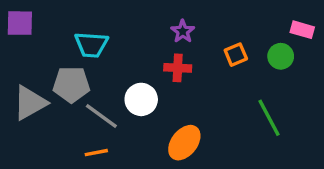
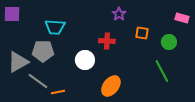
purple star: (183, 31) -> (119, 14), moved
orange square: (236, 55) -> (142, 33), turned 32
green circle: (281, 56) -> (169, 42), moved
gray line: (101, 116) -> (38, 81), moved

